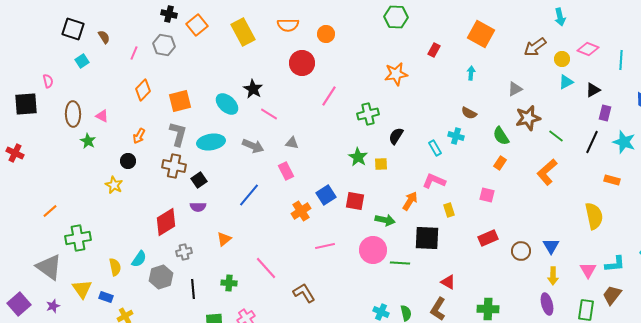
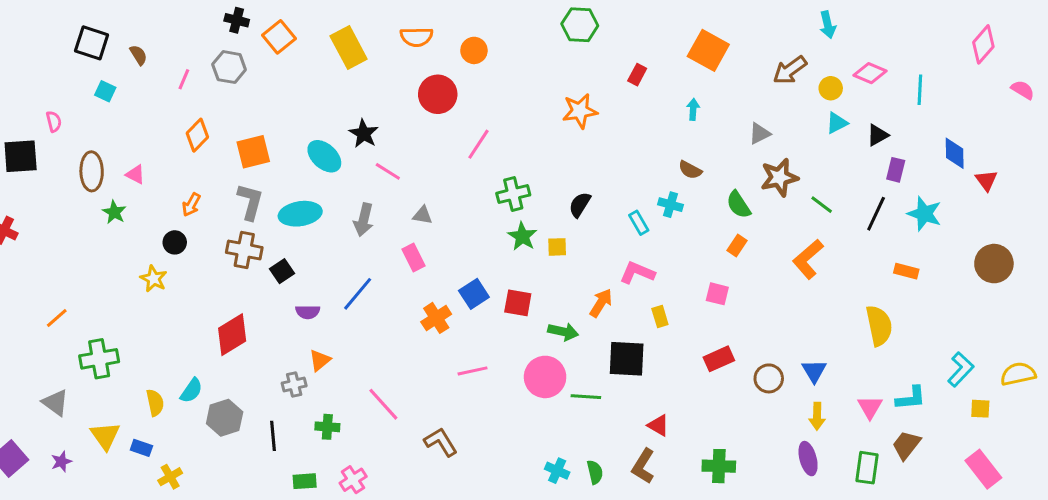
cyan square: (82, 61) -> (105, 91), turned -32
green cross: (368, 114) -> (513, 194), moved
gray arrow: (253, 146) -> (364, 220), turned 80
purple semicircle: (198, 207) -> (308, 312), moved
gray cross: (184, 252) -> (294, 384), moved
gray triangle: (49, 267) -> (55, 403), size x0.7

